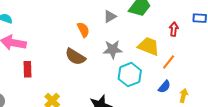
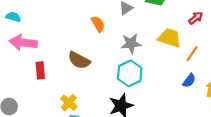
red arrow: (174, 29) -> (196, 18), turned 48
brown semicircle: (75, 57) -> (79, 60), moved
cyan hexagon: (130, 75) -> (130, 73), moved

